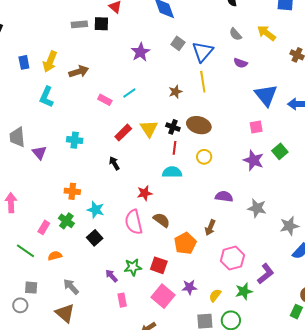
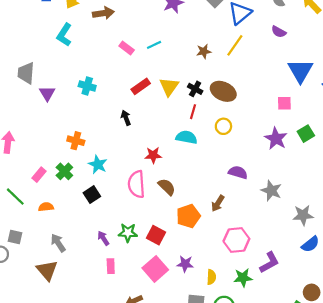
yellow line: (203, 82) -> (235, 45), turned 35
yellow semicircle: (215, 295) -> (211, 277), turned 136

